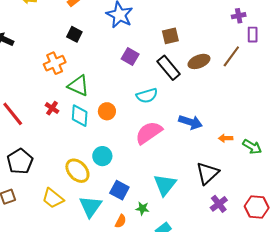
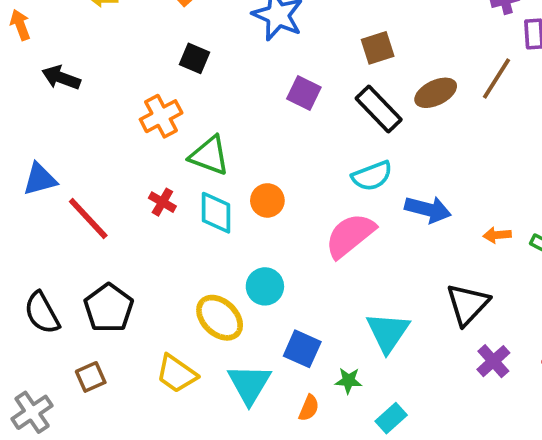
cyan semicircle: (147, 96) -> (372, 176), moved

